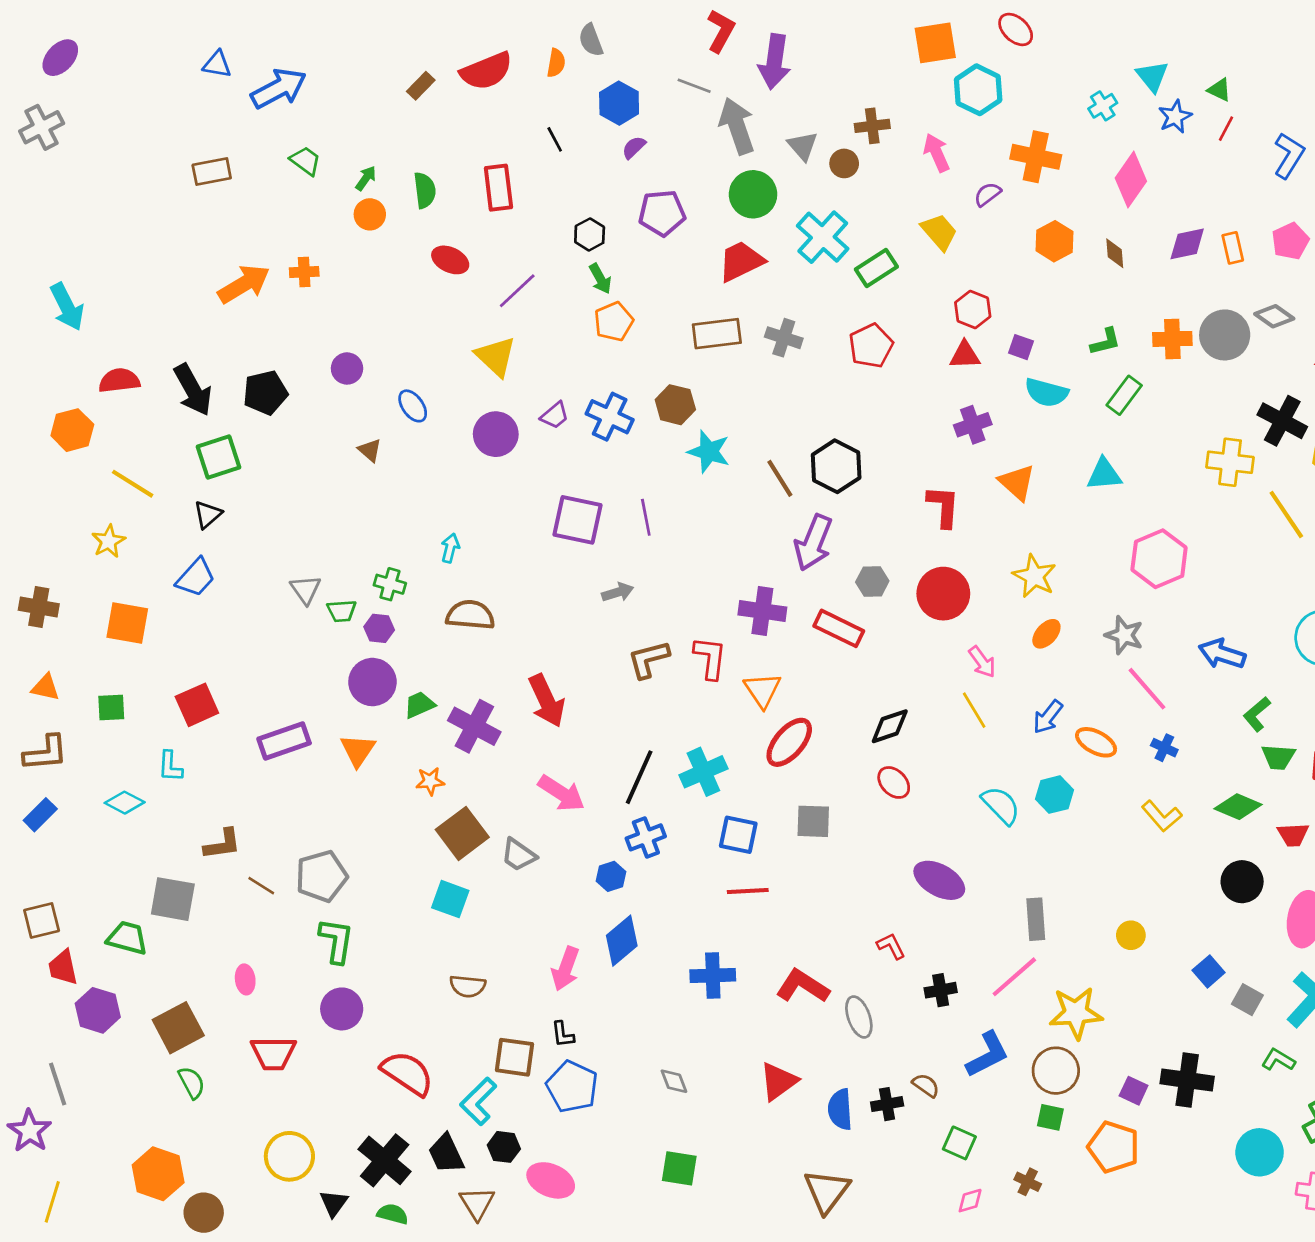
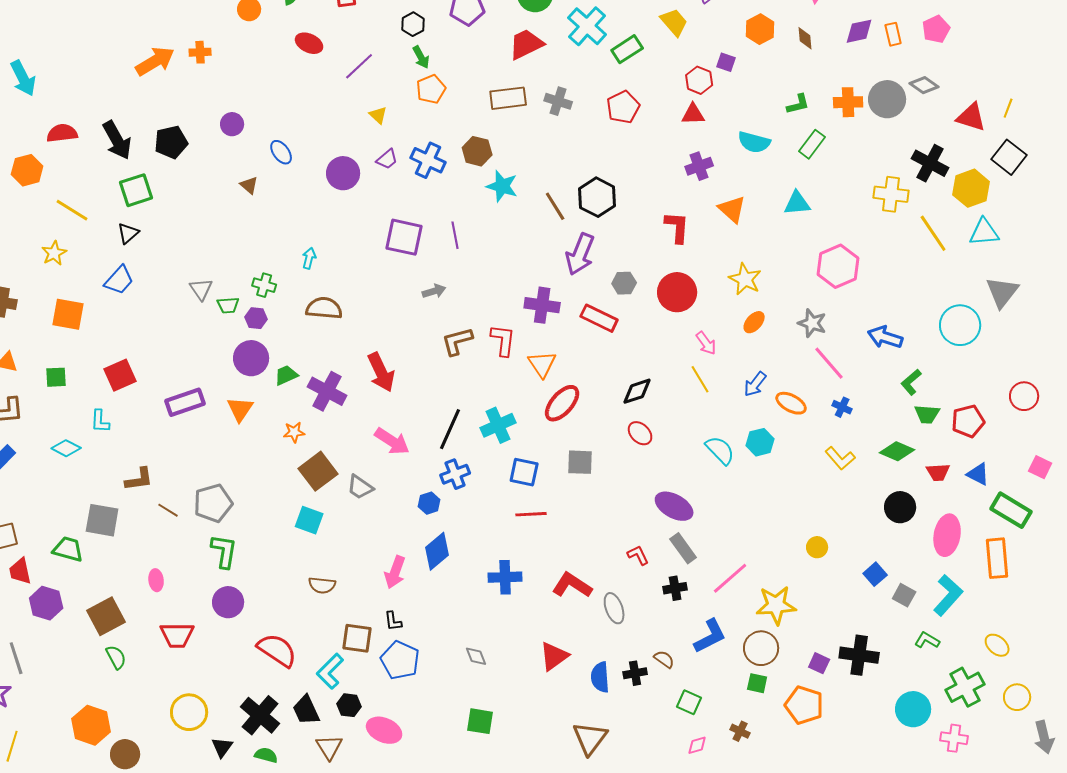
purple square: (1021, 347) -> (726, 62), moved
yellow triangle: (496, 356) -> (378, 115), moved, size x0.6
gray rectangle: (1036, 919) -> (683, 548), moved, turned -32

